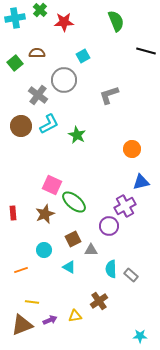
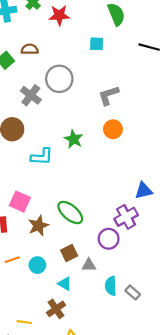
cyan square: (83, 56) -> (97, 44), moved, turned 32
cyan L-shape: (49, 124) -> (42, 157), moved, turned 30
orange circle: (132, 149) -> (113, 129), moved
pink square: (52, 185) -> (20, 202), moved
orange line: (21, 270) -> (12, 260), moved
brown cross: (99, 301) -> (56, 309), moved

